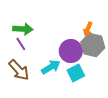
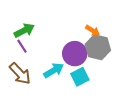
green arrow: (23, 29) -> (24, 30), turned -30
orange arrow: (88, 29) -> (93, 30), turned -80

